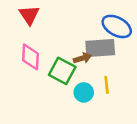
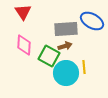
gray rectangle: (100, 48) -> (66, 29), moved
cyan circle: (84, 92) -> (66, 73), size x1.6

